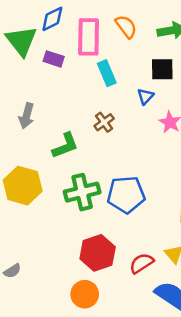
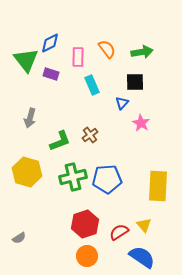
pink rectangle: (89, 37) -> (78, 57), size x0.7
brown cross: (104, 122) -> (90, 135), moved
orange circle: (85, 294) -> (87, 256), moved

